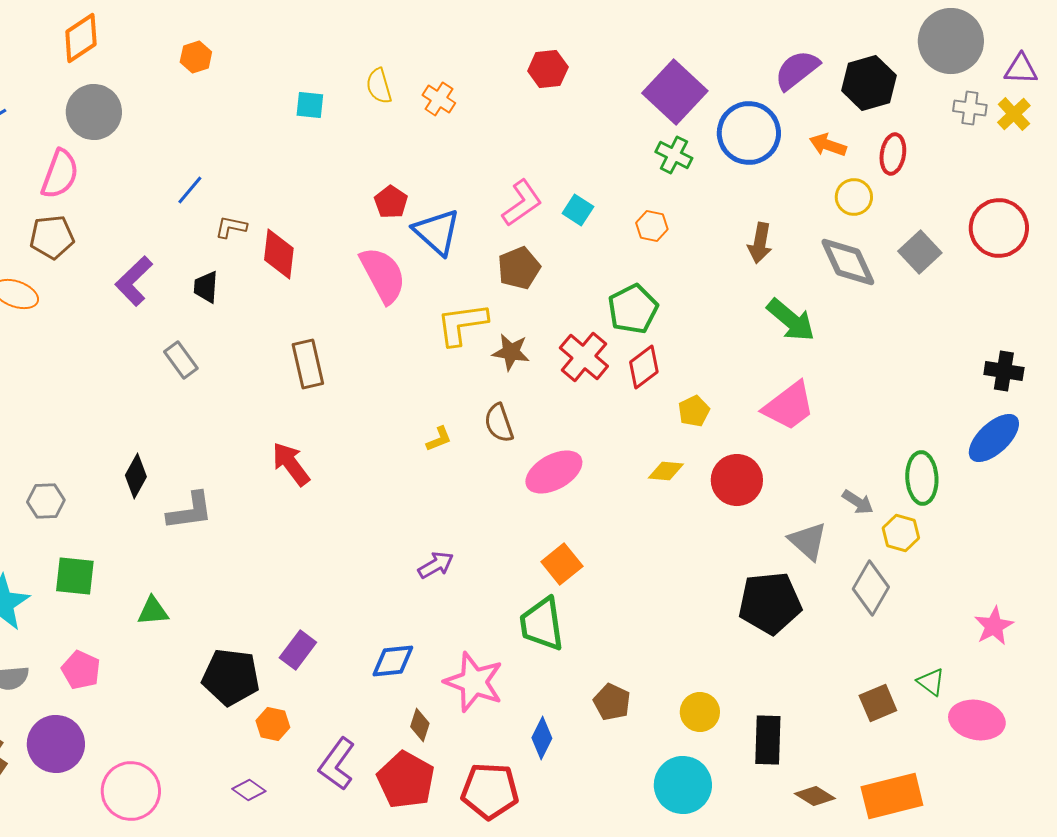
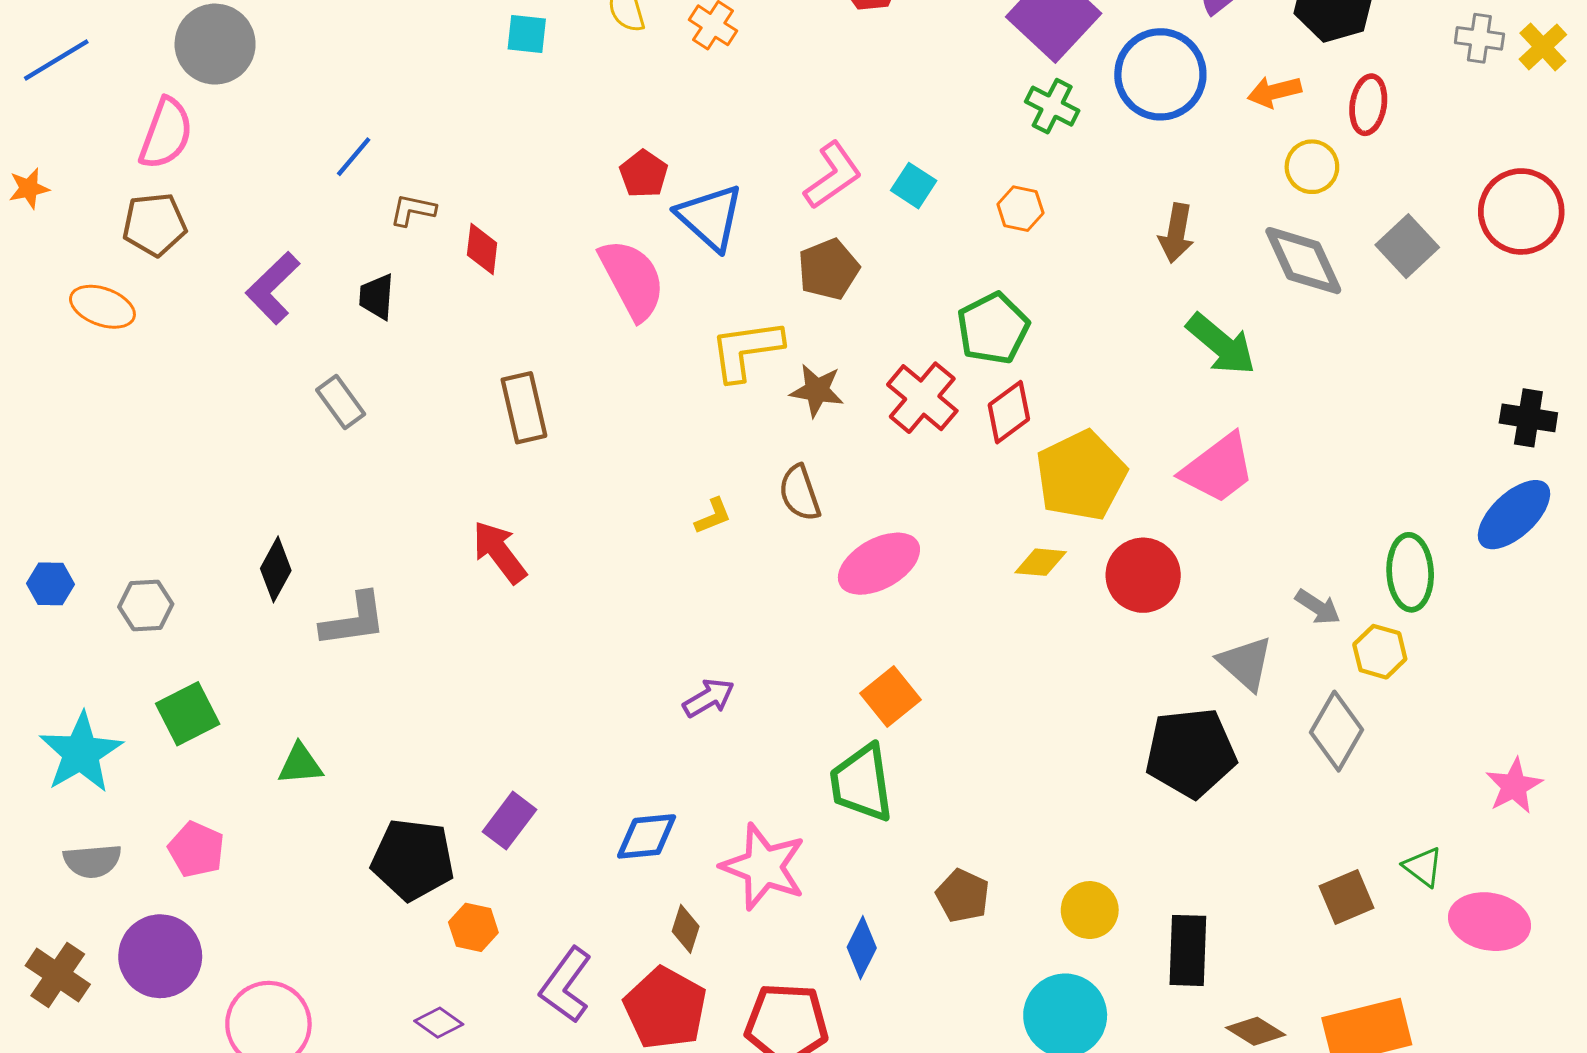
orange arrow: (828, 145) -> (1274, 92), turned -33
red diamond: (279, 254) -> (482, 249), size x0.7
yellow pentagon: (694, 411) -> (1081, 476), size x2.0
green square: (75, 576) -> (188, 714), turned -33

